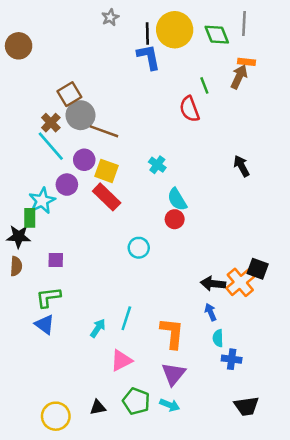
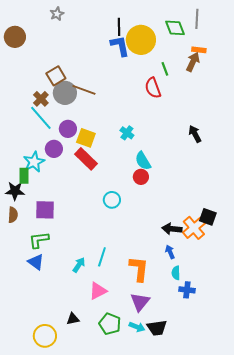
gray star: (110, 17) -> (57, 14), moved
yellow circle: (175, 30) -> (141, 40), moved
brown line: (104, 131) -> (84, 90), moved
purple square: (56, 260) -> (45, 210), size x1.5
black trapezoid: (246, 406) -> (157, 328), moved
black triangle: (98, 407) -> (73, 319), moved

